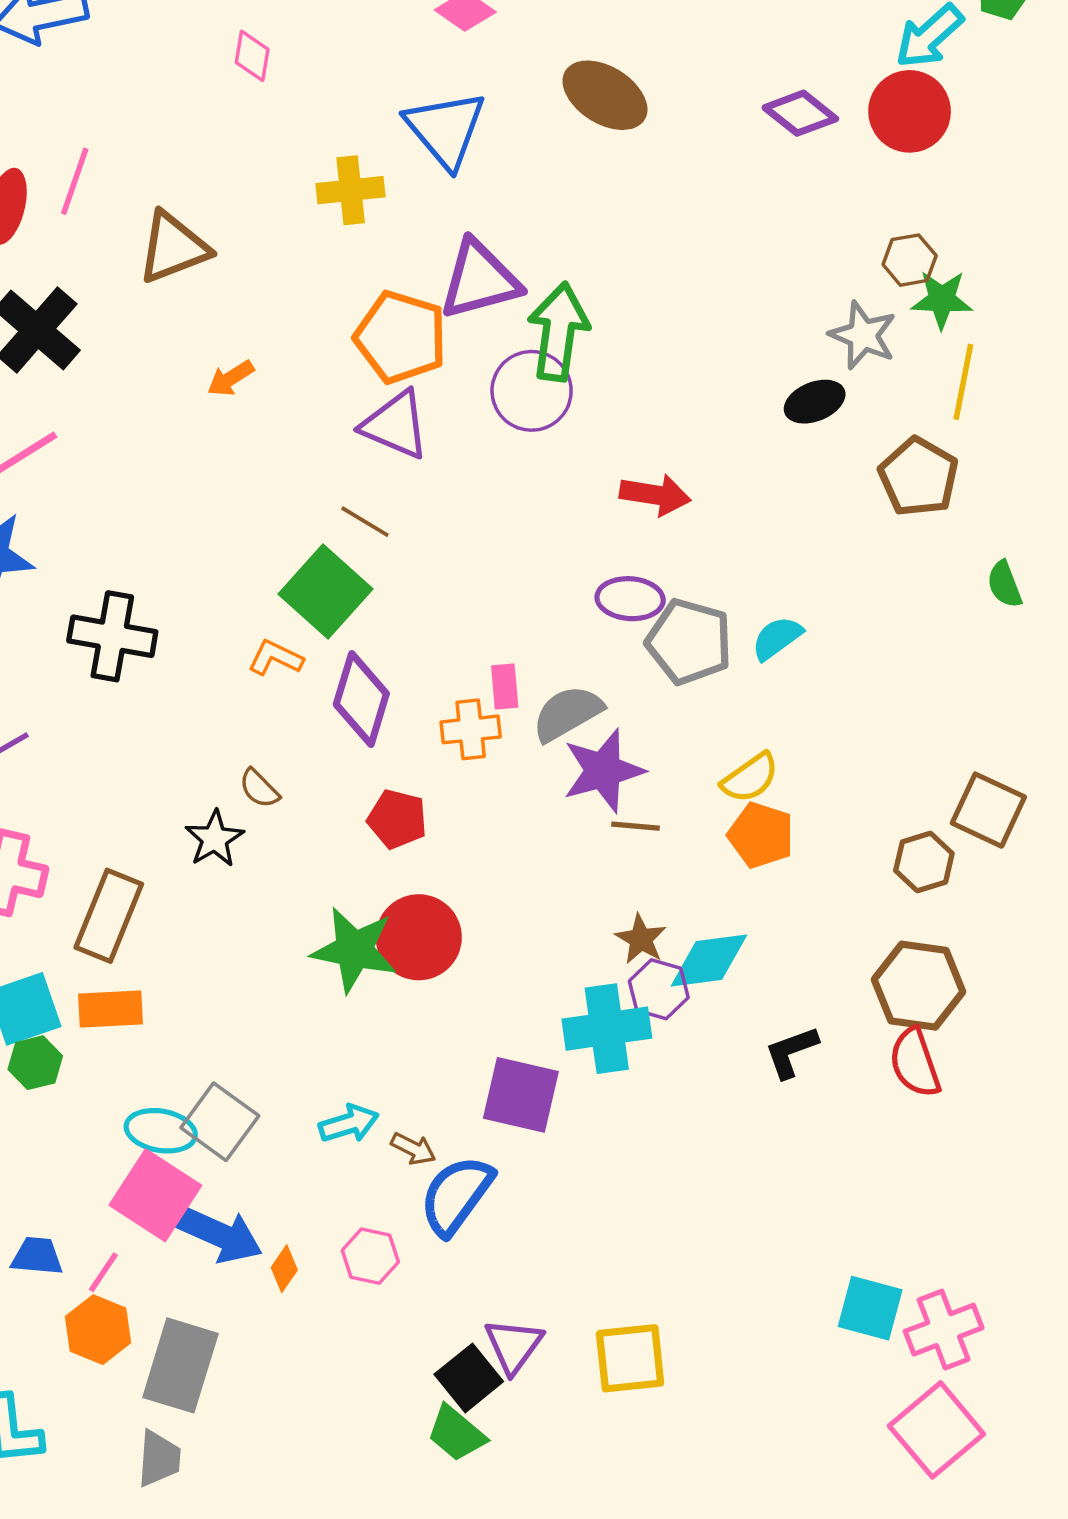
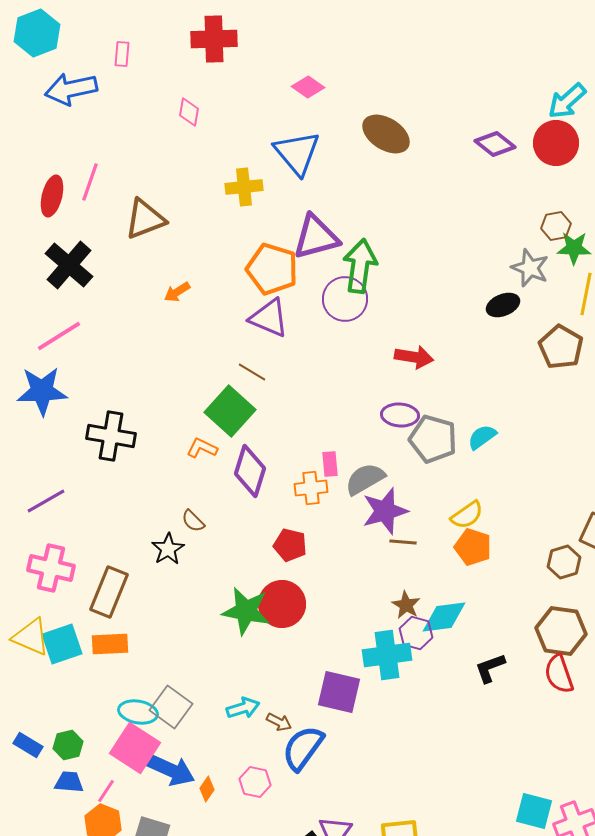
red pentagon: (397, 819) -> (290, 545), moved
green hexagon: (35, 1063) -> (68, 745), moved

